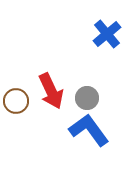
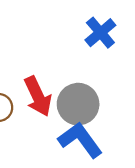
gray circle: (87, 98) -> (78, 104), size x1.6

